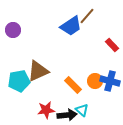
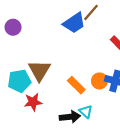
brown triangle: (38, 71) -> (39, 70), turned -35
red star: (46, 110) -> (33, 102), moved

